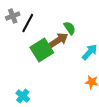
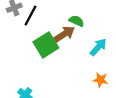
green semicircle: (70, 28) -> (76, 21), turned -32

